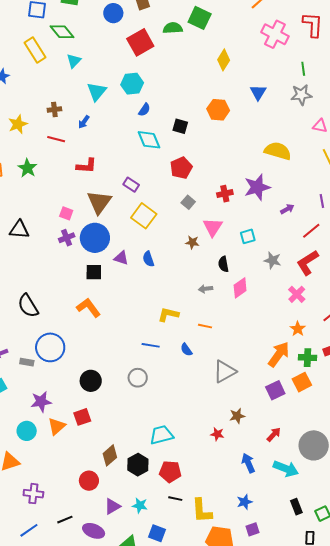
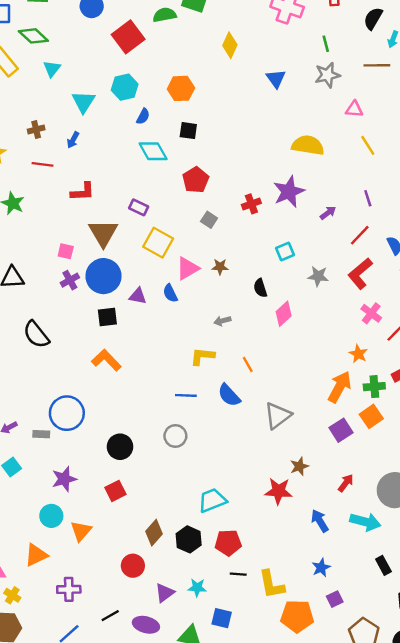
orange hexagon: (218, 110) -> (181, 88), moved
pink triangle: (213, 227) -> (188, 268), moved, turned 35
gray arrow: (206, 289) -> (222, 321), moved
pink cross: (297, 294) -> (371, 313), moved
black semicircle: (28, 306) -> (36, 335), moved
orange line: (205, 326) -> (248, 364), turned 56
blue semicircle: (186, 350) -> (229, 395), size x1.5
orange triangle: (57, 426) -> (81, 531), moved
red star: (217, 434) -> (278, 491), size x1.6

